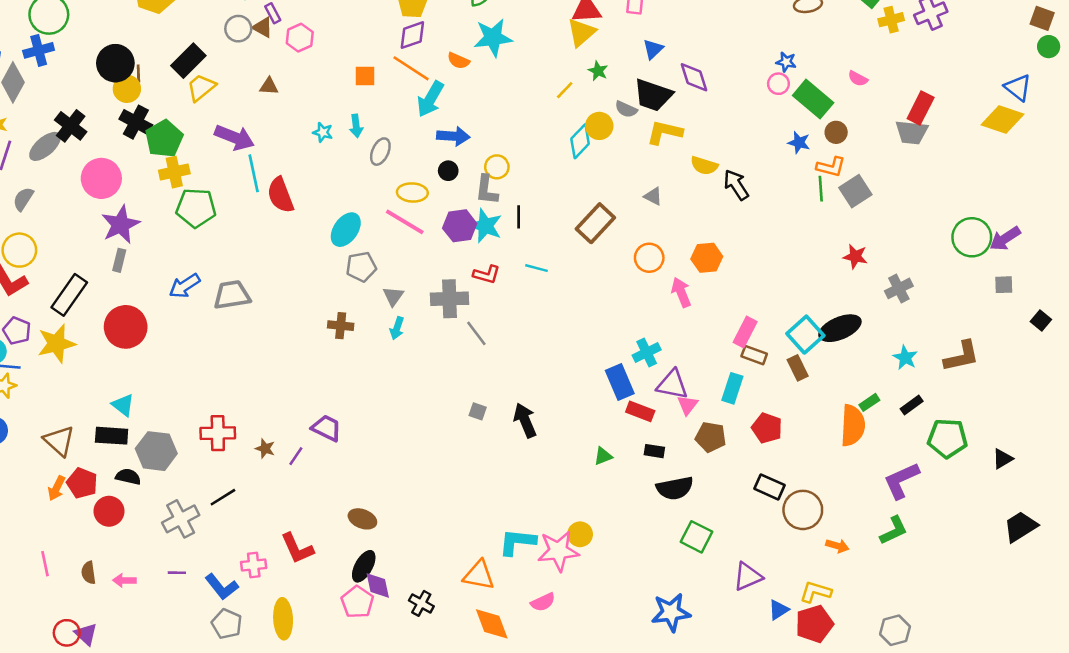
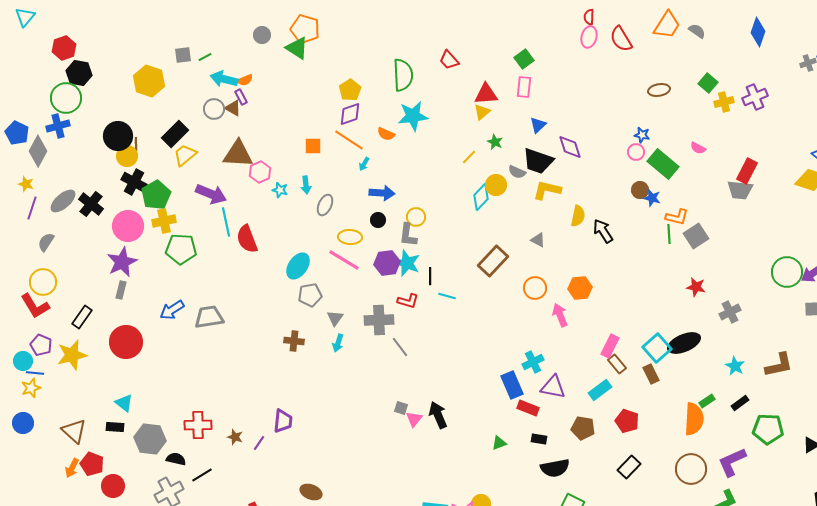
yellow triangle: (581, 32) -> (482, 112), size x0.7
pink hexagon: (300, 38) -> (260, 172), moved
brown triangle: (269, 86) -> (238, 154), size x2.0
cyan arrow: (430, 99) -> (364, 164), size x0.5
black cross: (71, 126) -> (91, 204), moved
brown circle: (836, 132) -> (640, 190), moved
yellow semicircle: (704, 166) -> (578, 216), turned -95
pink circle: (101, 178) -> (128, 226), moved
black line: (519, 217) -> (430, 276), moved
black rectangle: (69, 295) -> (82, 317), size x0.7
brown rectangle: (754, 355) -> (617, 364), turned 30
cyan rectangle: (732, 388) -> (600, 390), turned 35
pink triangle: (688, 405) -> (414, 419), moved
purple trapezoid: (327, 428) -> (283, 421), turned 70
black rectangle: (112, 436) -> (115, 427), size x0.7
black semicircle: (128, 477) -> (176, 459), moved
black rectangle: (770, 487) -> (629, 467), turned -70
brown circle: (803, 510) -> (691, 469), moved

